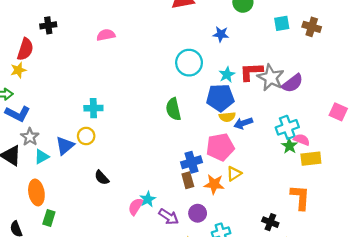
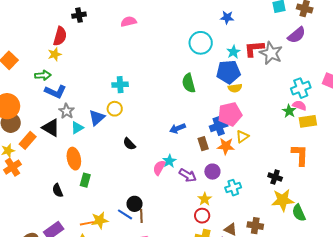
purple semicircle: (293, 83) -> (297, 35), moved
blue arrow: (243, 123) -> (177, 128), moved
cyan cross: (287, 127) -> (301, 88), moved
blue cross: (191, 162) -> (219, 126), moved

